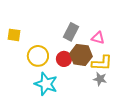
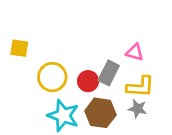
gray rectangle: (71, 32) -> (109, 73), moved
brown hexagon: (81, 55) -> (100, 113), moved

